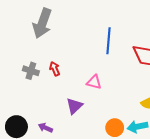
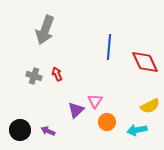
pink triangle: (94, 82) -> (95, 101), moved, turned 49
orange circle: (115, 128) -> (107, 122), moved

